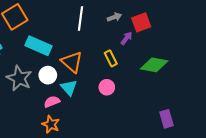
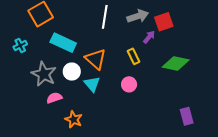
gray arrow: (114, 17) -> (138, 16), size x1.5
pink semicircle: (52, 102) -> (54, 98), moved

